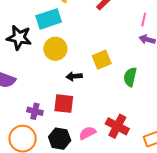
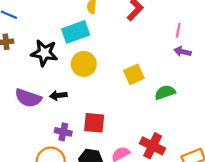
black arrow: (74, 76) -> (58, 95), moved
green semicircle: (130, 77) -> (165, 92), turned 60

